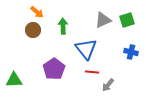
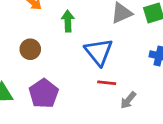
brown circle: (33, 30) -> (30, 49), moved
purple pentagon: (54, 69) -> (44, 93), moved

